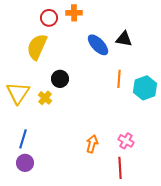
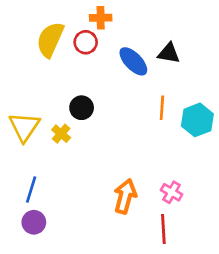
red circle: (49, 18) -> (86, 42), moved
yellow semicircle: (37, 47) -> (50, 40), moved
orange arrow: (92, 144) -> (125, 196), size x1.4

